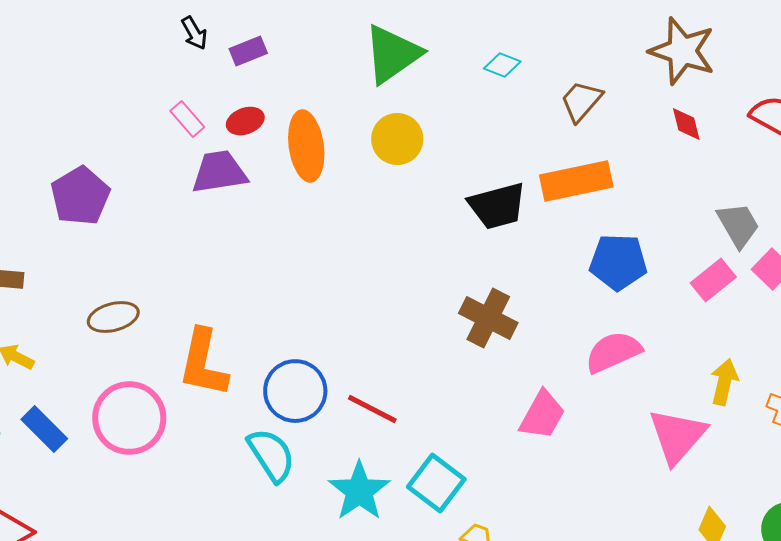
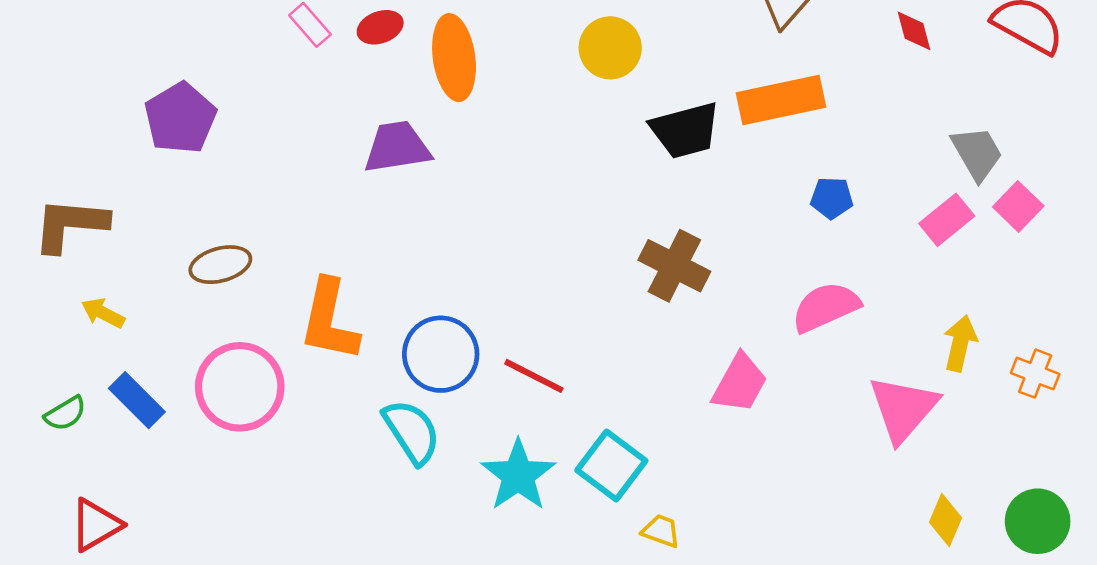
yellow circle: (397, 139) -> (610, 48), moved
purple trapezoid: (219, 172) -> (397, 147), moved
blue pentagon: (618, 262) -> (832, 198), size x0.6

